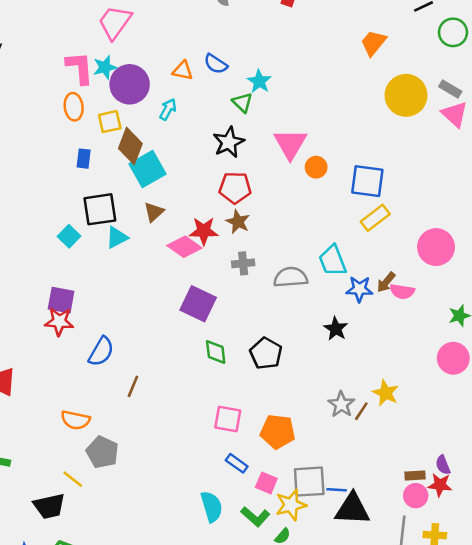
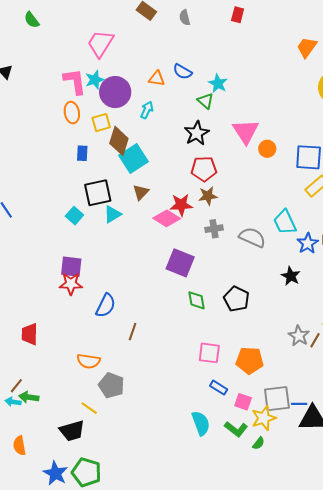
brown star: (238, 222) -> (208, 196), turned -30
gray semicircle: (291, 277) -> (252, 237), turned 32
blue star: (359, 289) -> (308, 243), turned -30

